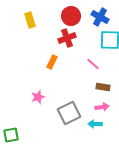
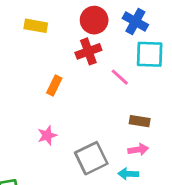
yellow rectangle: (30, 20) -> (36, 26), turned -63
orange rectangle: (52, 62) -> (54, 86), moved
pink line: (93, 64) -> (120, 77), moved

